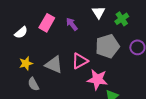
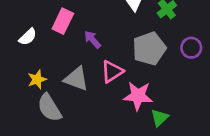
purple arrow: (72, 24) -> (92, 40), moved
gray semicircle: (33, 84) -> (49, 108), size x1.5

